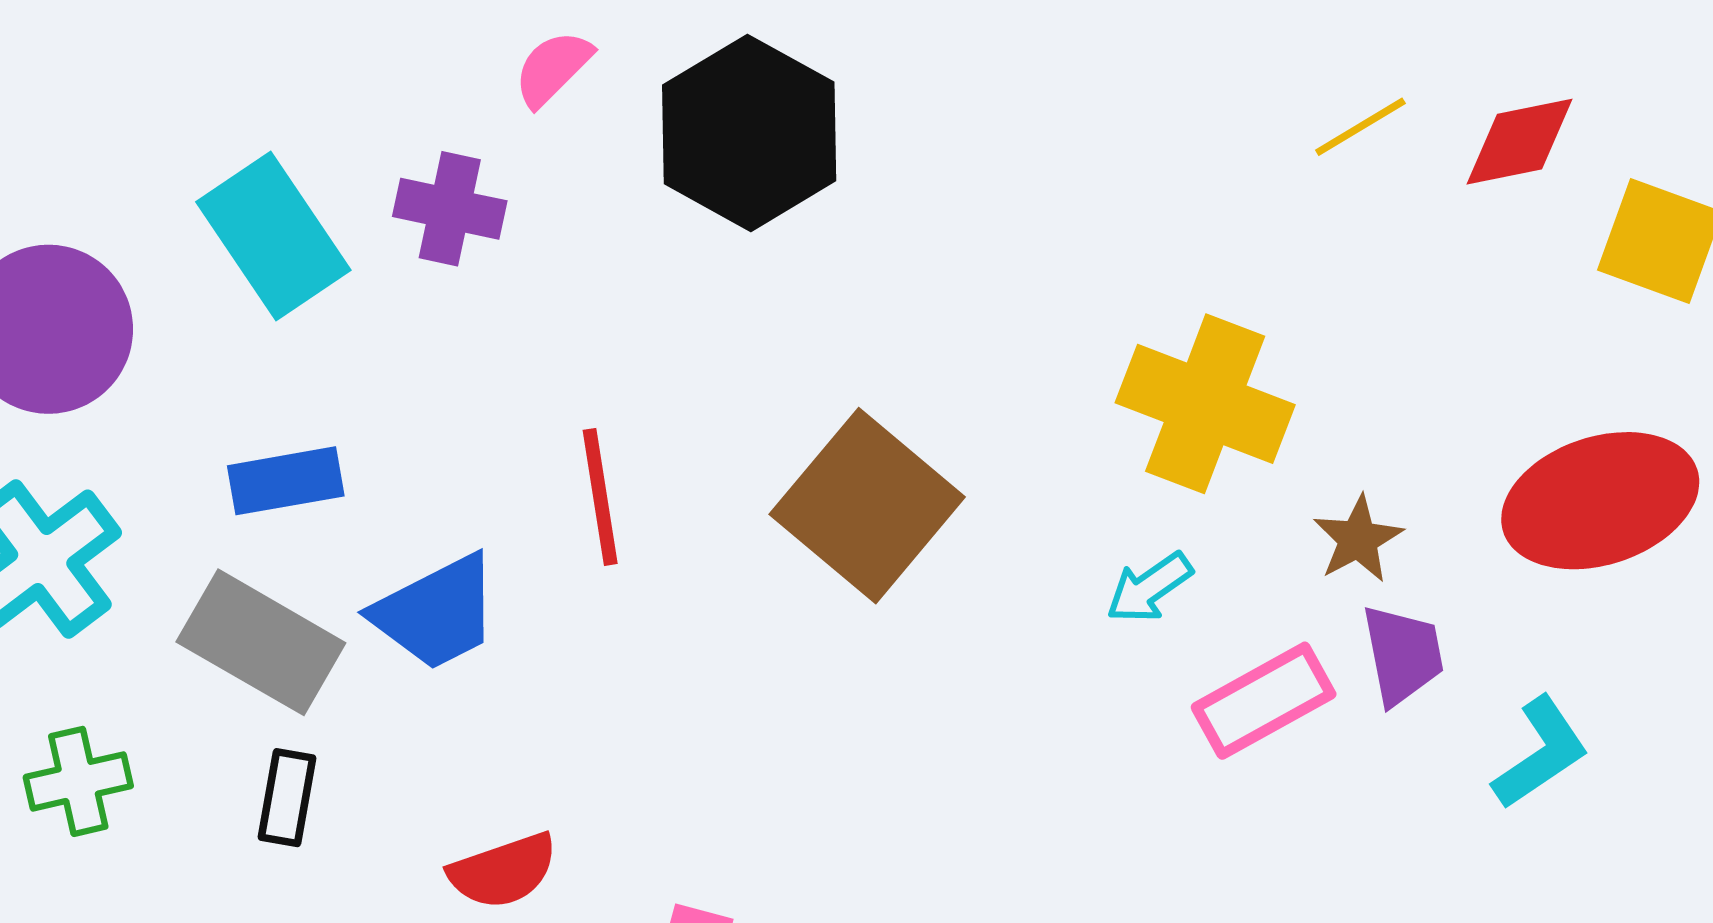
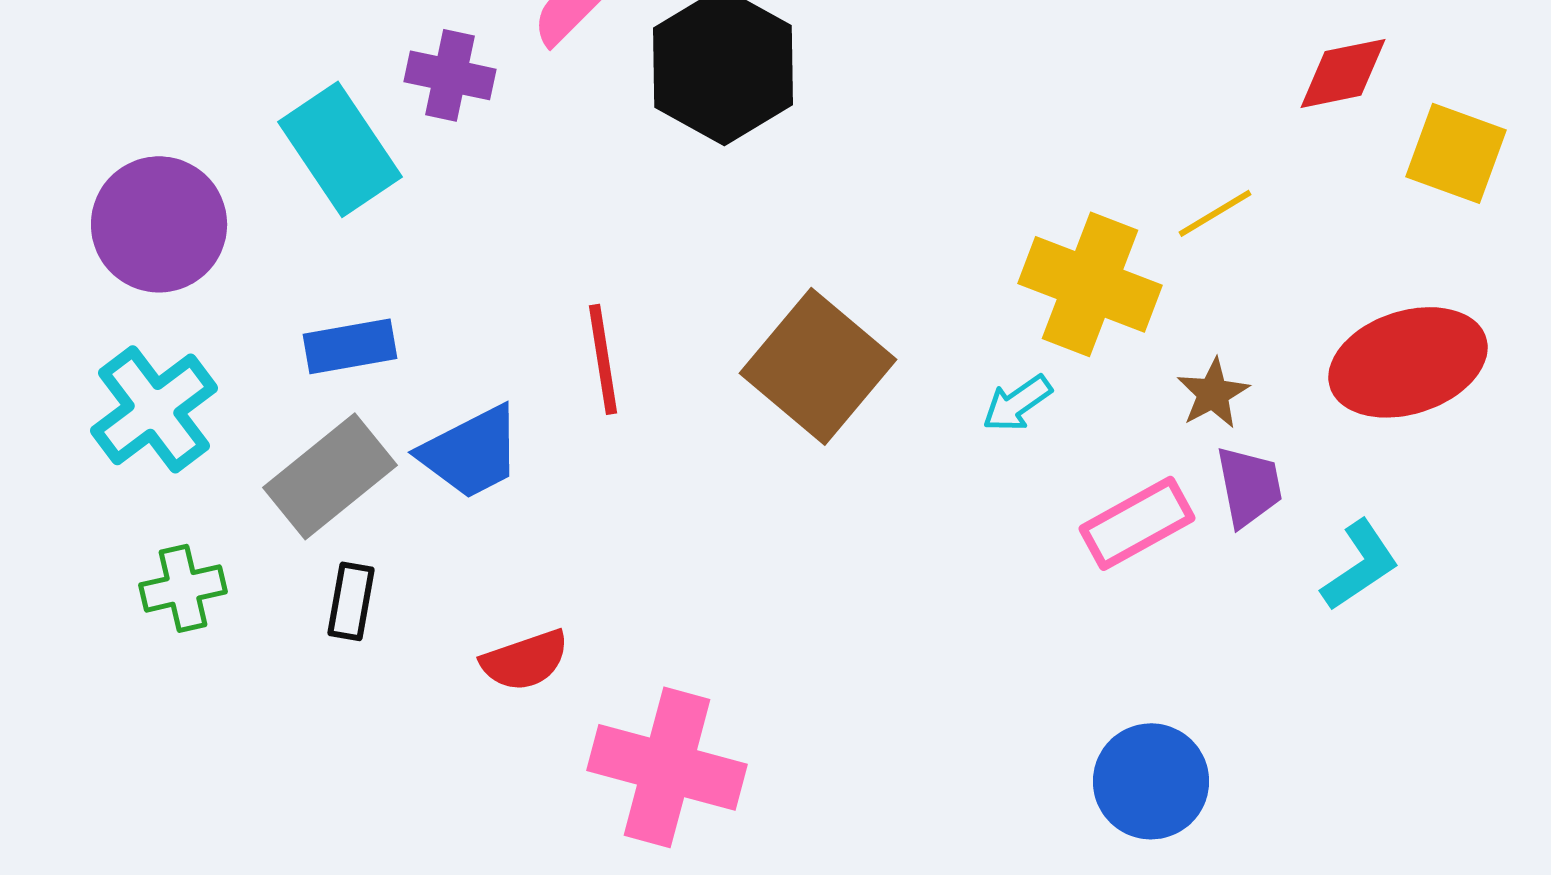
yellow line: (1360, 127) -> (1215, 213), moved
purple cross: (450, 209) -> (450, 75), moved
cyan arrow: (1149, 588) -> (1017, 403), moved
gray rectangle: (261, 642) -> (330, 476), turned -69

